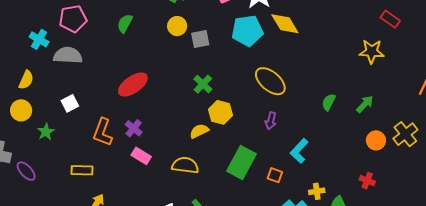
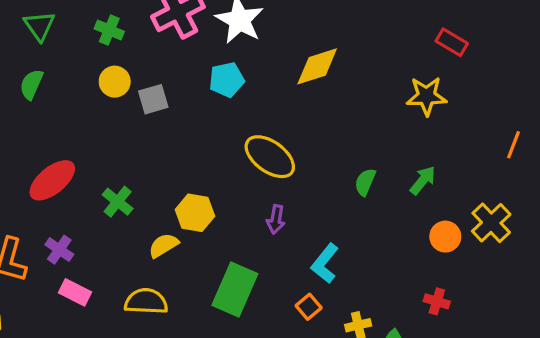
yellow diamond: (285, 24) -> (317, 66), moved, turned -72
cyan pentagon: (247, 31) -> (227, 80), size x0.7
green cross: (203, 84) -> (118, 202), moved
orange square: (275, 175) -> (309, 307), moved, turned 35

